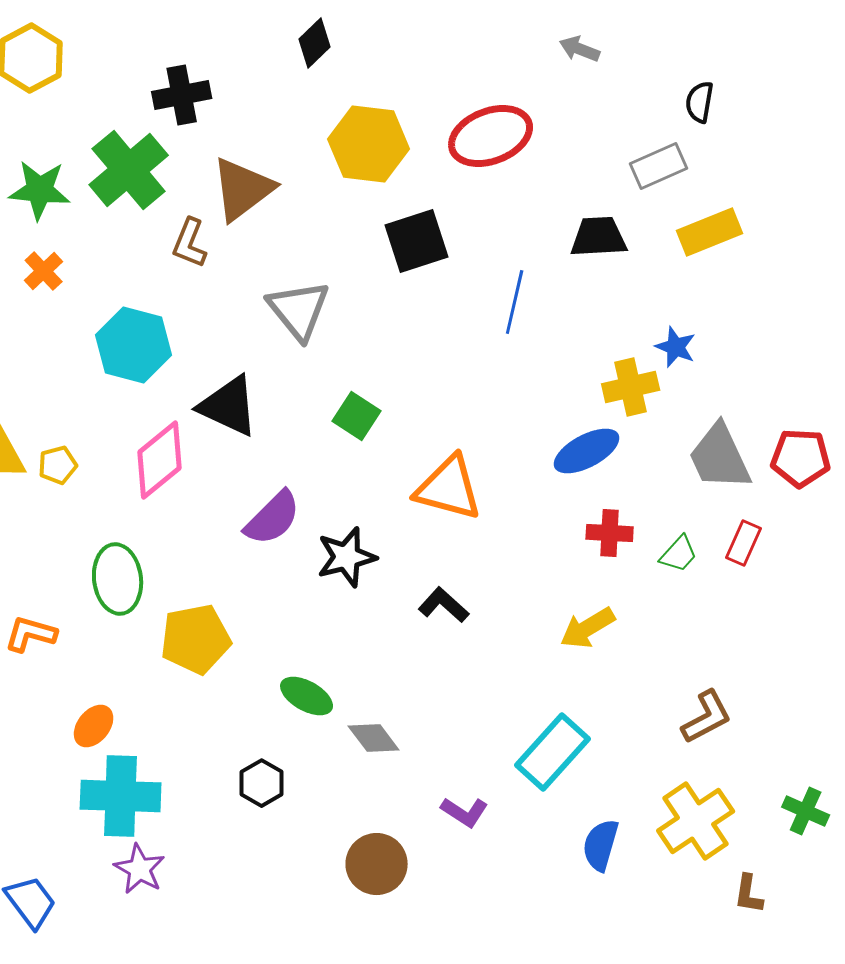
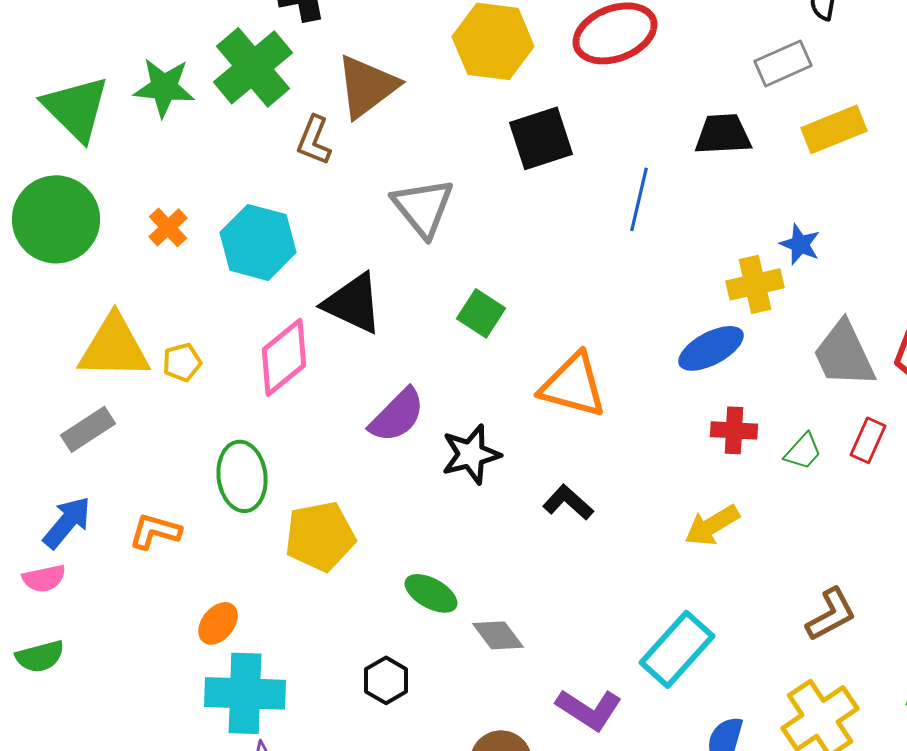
orange cross: (44, 271) -> (168, 227), moved
purple L-shape: (465, 812) -> (589, 709), size x1.4

